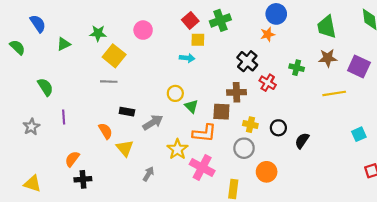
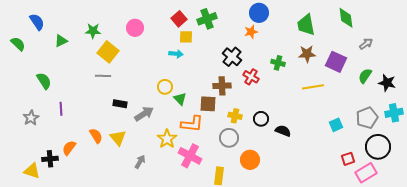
orange semicircle: (106, 131) -> (96, 136), moved
black semicircle: (302, 141) -> (283, 131), turned 77
black cross: (83, 179) -> (50, 159), moved

